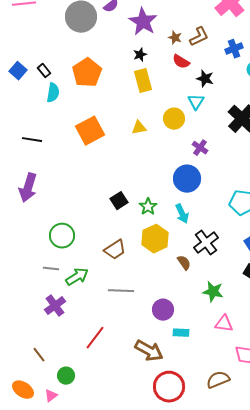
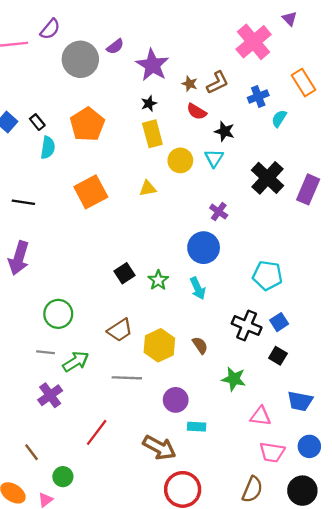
yellow circle: (174, 119) -> (180, 160), moved
yellow hexagon: (155, 239) -> (159, 345), moved
black cross: (206, 243) -> (247, 326), moved, turned -30
pink triangle: (224, 324) -> (261, 416), moved
brown semicircle: (218, 380) -> (252, 489), moved, turned 135

